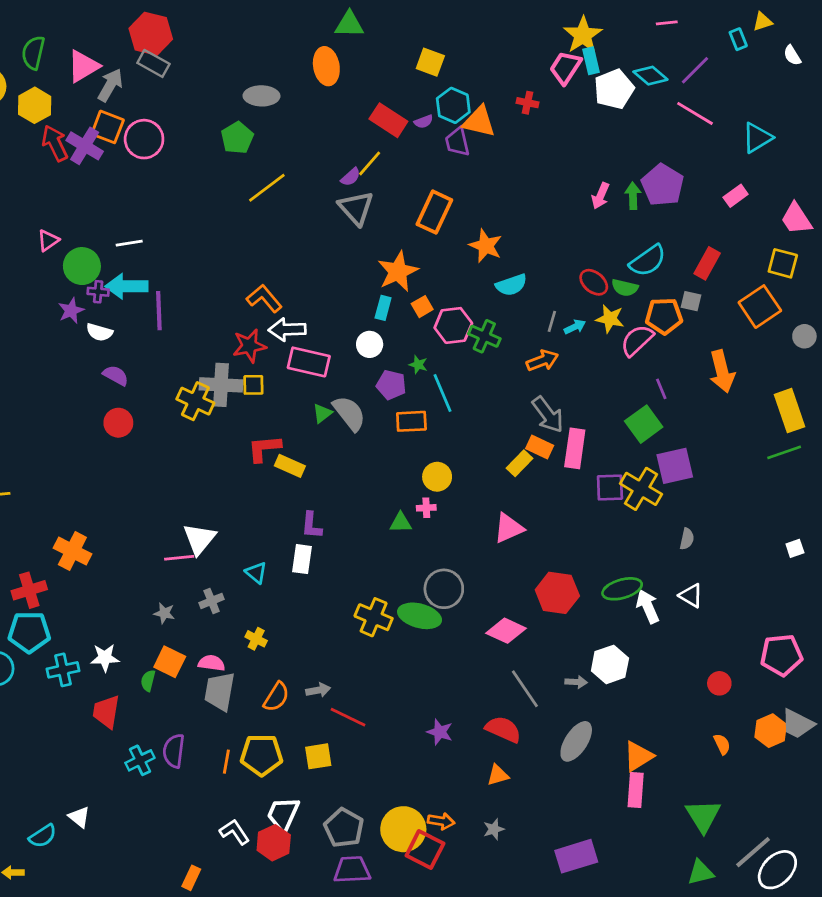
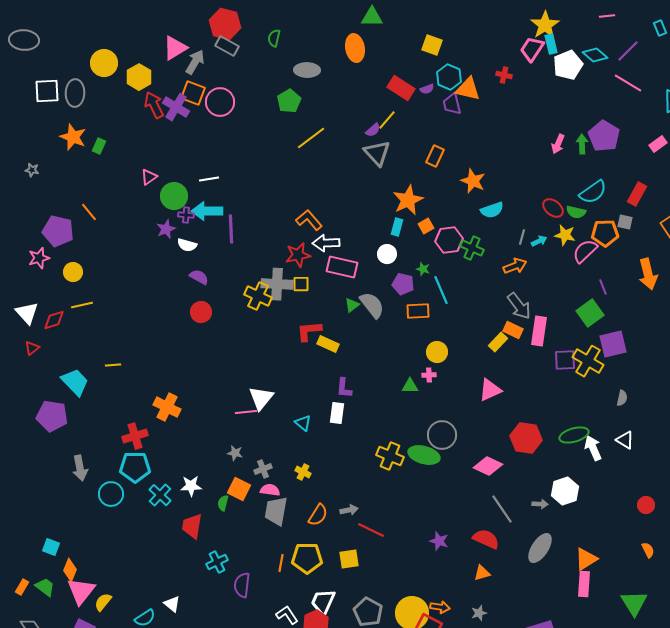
green semicircle: (33, 53) -> (274, 38), moved, size x0.7
orange rectangle: (434, 212) -> (435, 156), size x0.7
gray cross: (212, 601) -> (263, 469), moved
cyan cross: (63, 670) -> (160, 495), turned -35
purple semicircle: (174, 751) -> (242, 585), moved

